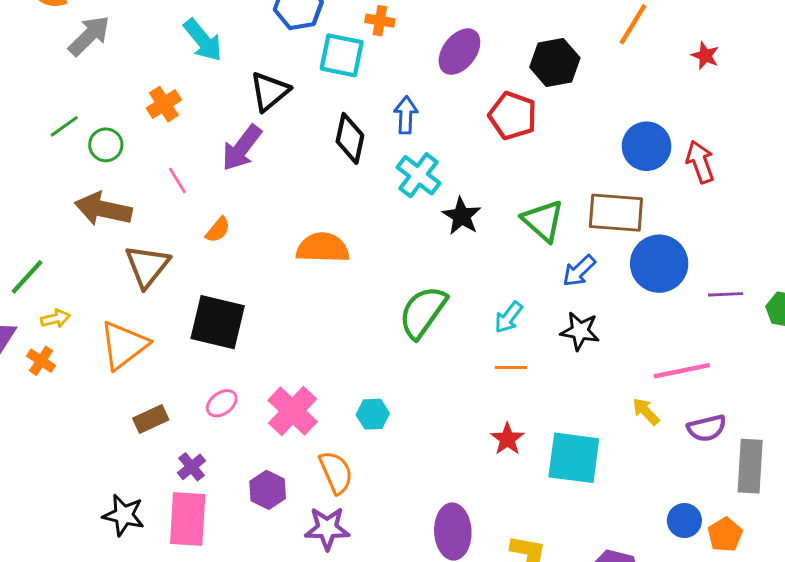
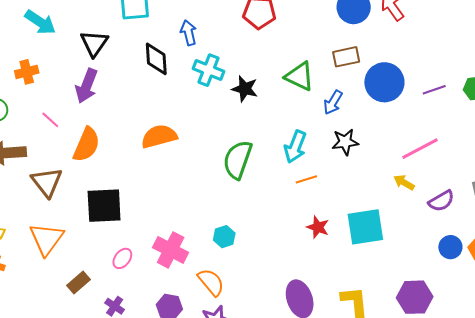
orange cross: (164, 104) -> (27, 72), turned 35
brown rectangle: (616, 213) -> (346, 57), size x0.7
orange semicircle: (218, 230) -> (86, 145), size x1.8
cyan arrow: (508, 317) -> (295, 147), size x1.4
purple semicircle: (707, 428) -> (441, 201), moved

